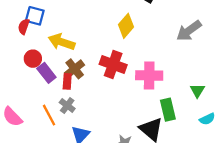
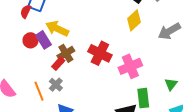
yellow diamond: (126, 26) -> (134, 20), moved
purple rectangle: (46, 73) -> (44, 40), moved
pink cross: (149, 75) -> (130, 66), turned -30
red rectangle: (67, 81) -> (58, 64), turned 32

